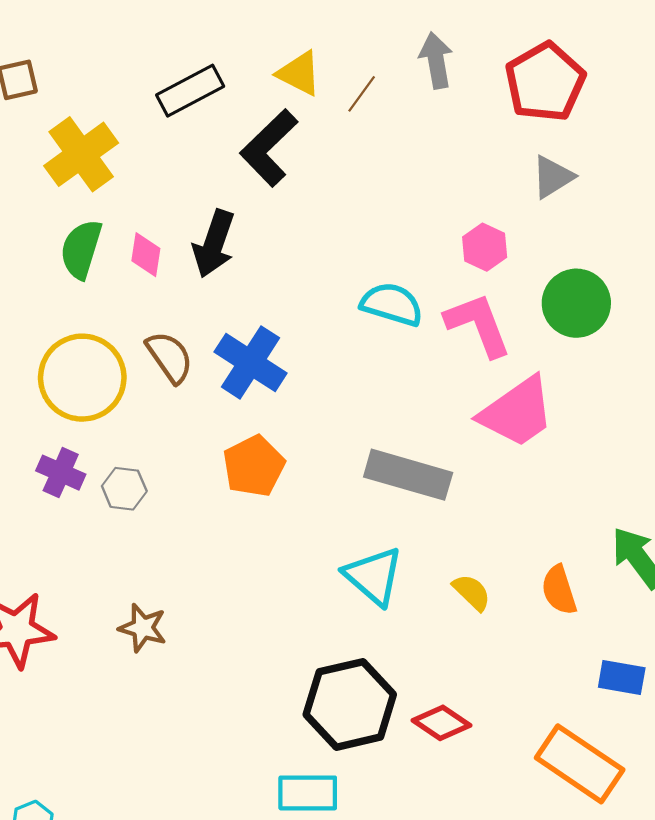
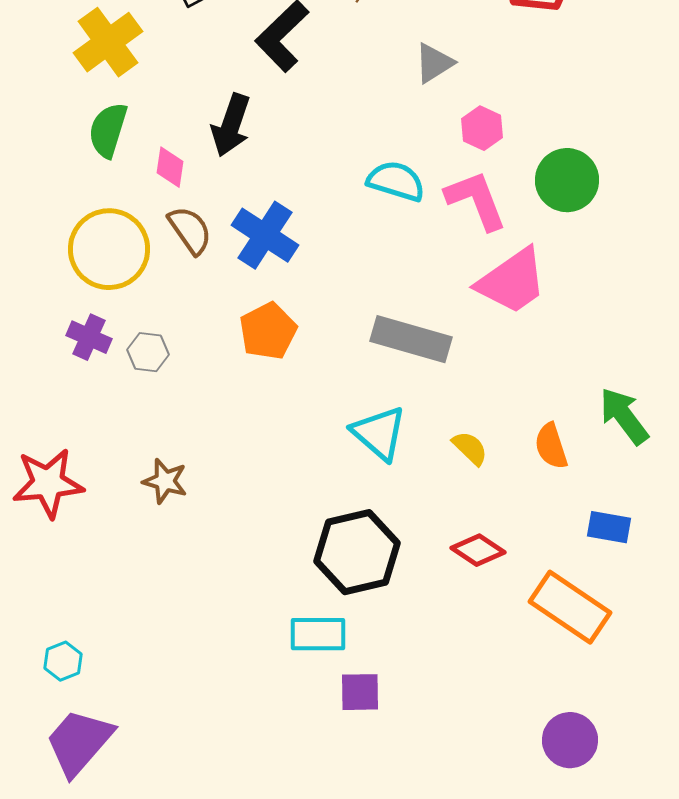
gray triangle: (553, 177) -> (434, 63), moved
pink diamond: (146, 255) -> (170, 167), moved
red diamond: (441, 723) -> (478, 550), moved

